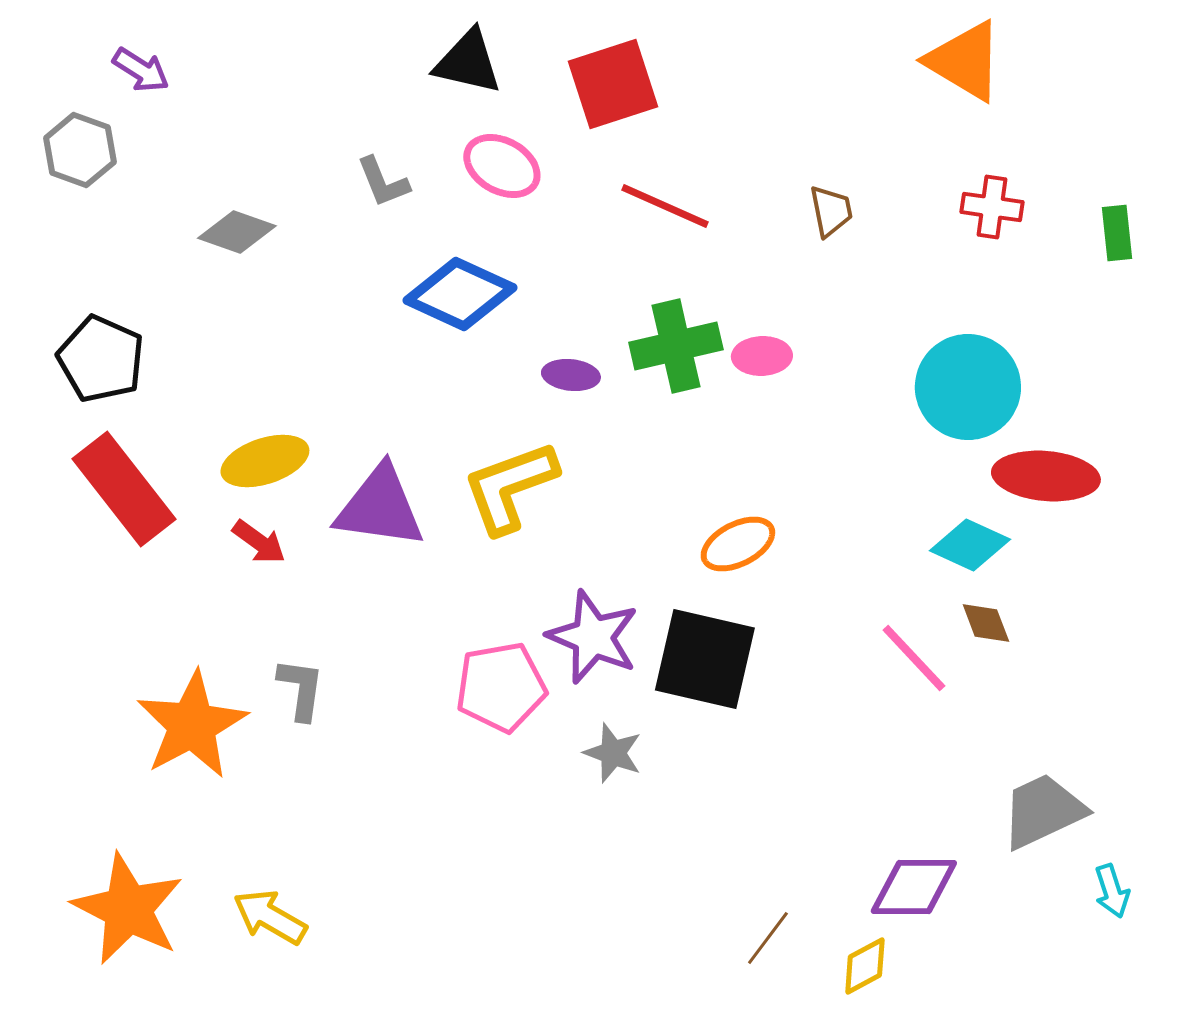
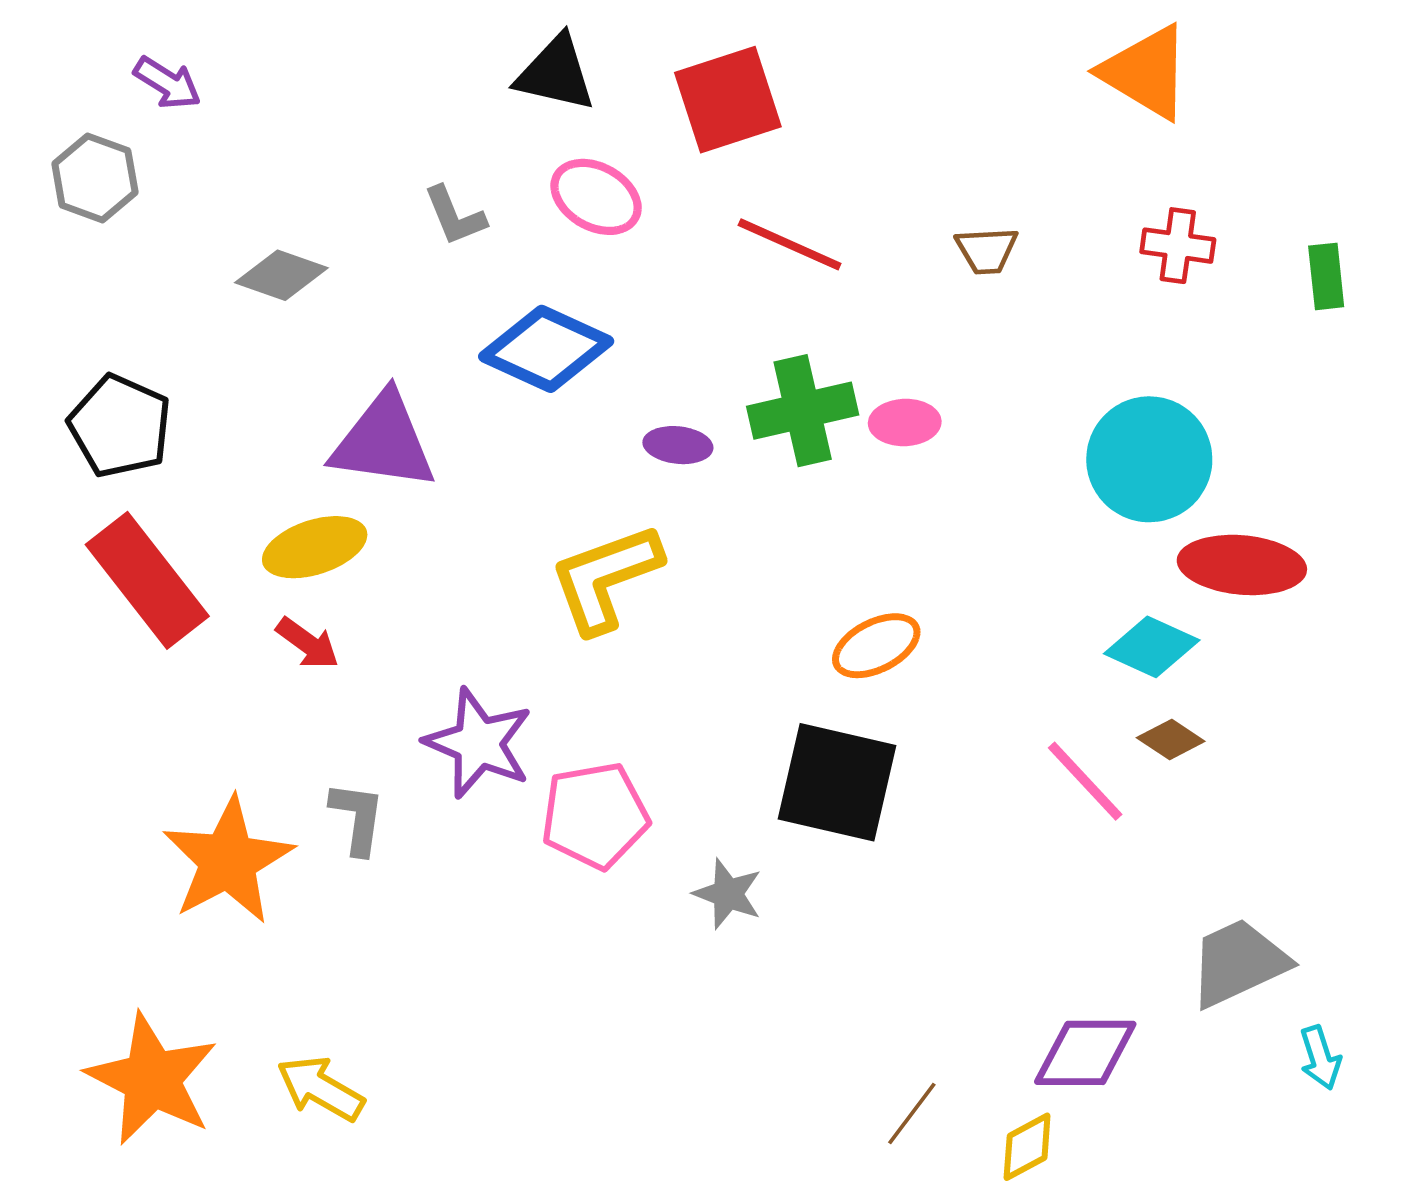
brown trapezoid: (831, 211) -> (987, 250), turned 98
purple triangle: (380, 507) -> (383, 441), moved
brown diamond: (986, 623) -> (1171, 740), turned -36
purple star: (593, 637) -> (478, 743), moved

